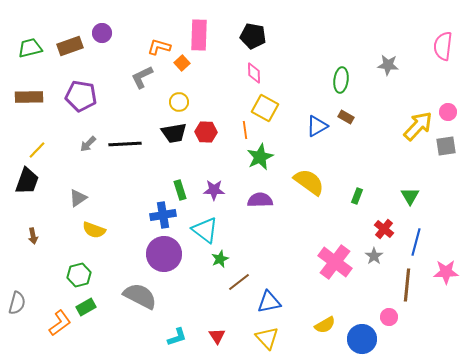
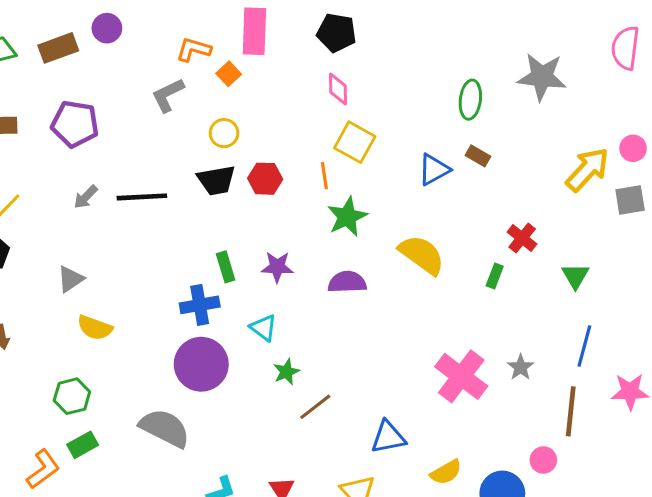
gray star: (388, 65) -> (542, 77), size x1.5
red cross: (384, 229) -> (522, 238), moved
cyan triangle: (205, 230) -> (264, 328), size x0.7
blue triangle: (269, 302) -> (388, 437), moved

